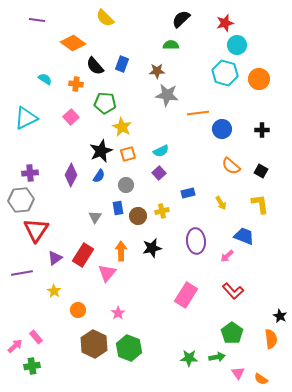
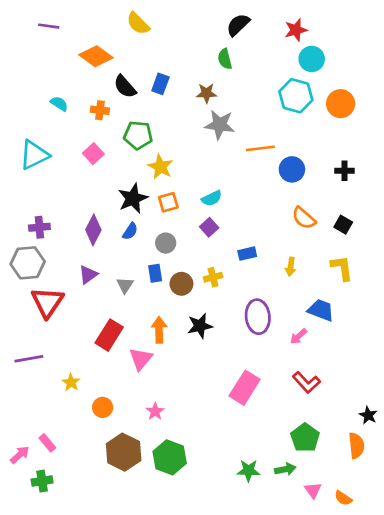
green semicircle: (171, 45) -> (225, 59), turned -105
yellow arrow: (221, 203) -> (291, 267), turned 40
purple triangle: (55, 258) -> (88, 275), moved

